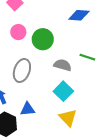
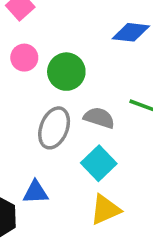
gray ellipse: (22, 71) -> (54, 128), moved
yellow triangle: (68, 118) -> (105, 210), turned 48

